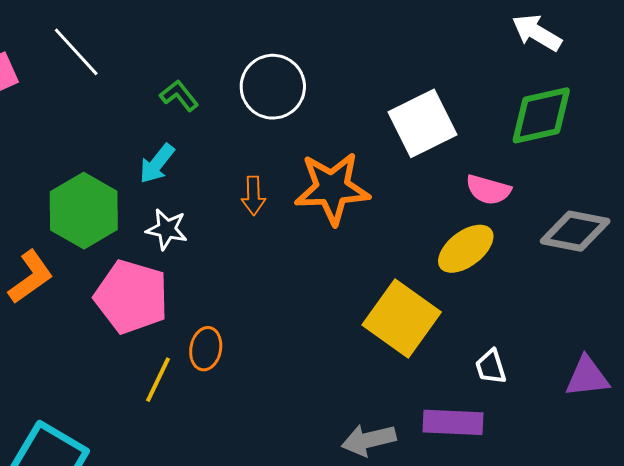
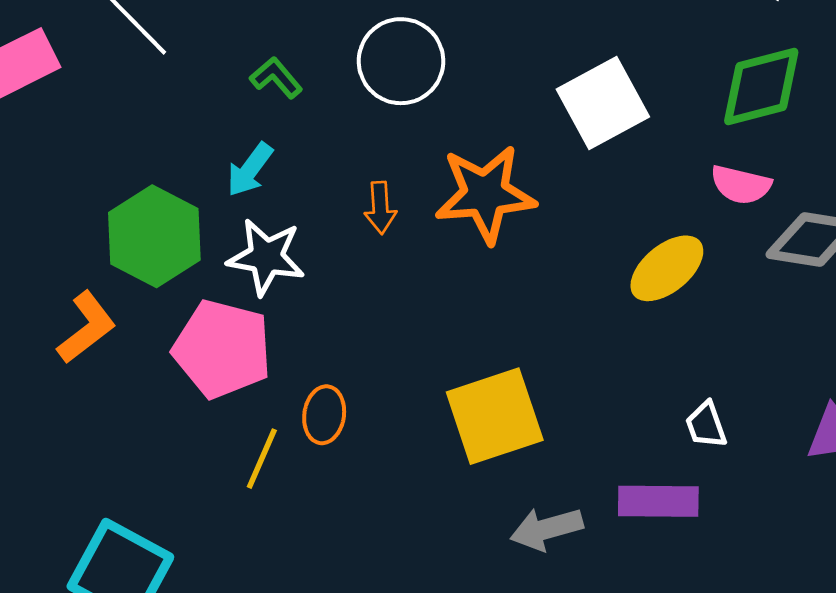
pink semicircle: (488, 190) -> (741, 185), moved
white star: (167, 229) -> (266, 257), size x1.4
yellow square: (402, 318) -> (495, 416), moved, turned 38

